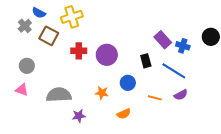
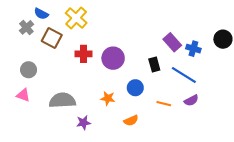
yellow cross: (72, 17) -> (76, 18), turned -30

